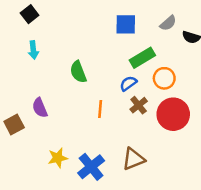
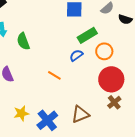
green semicircle: (78, 72) -> (23, 41), moved
brown cross: (139, 105) -> (114, 102), moved
orange line: (100, 109) -> (54, 75), turned -64

